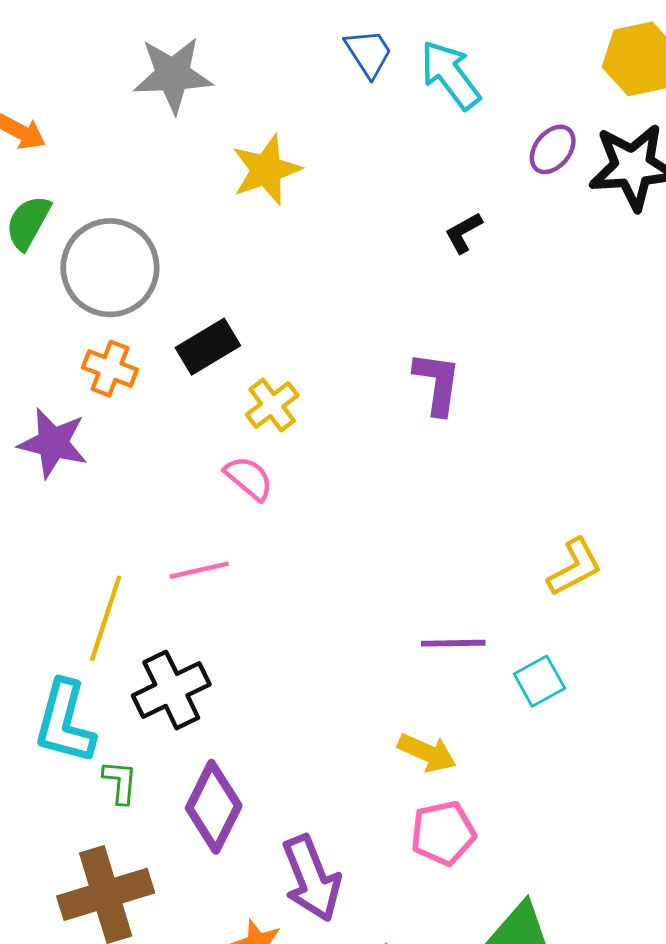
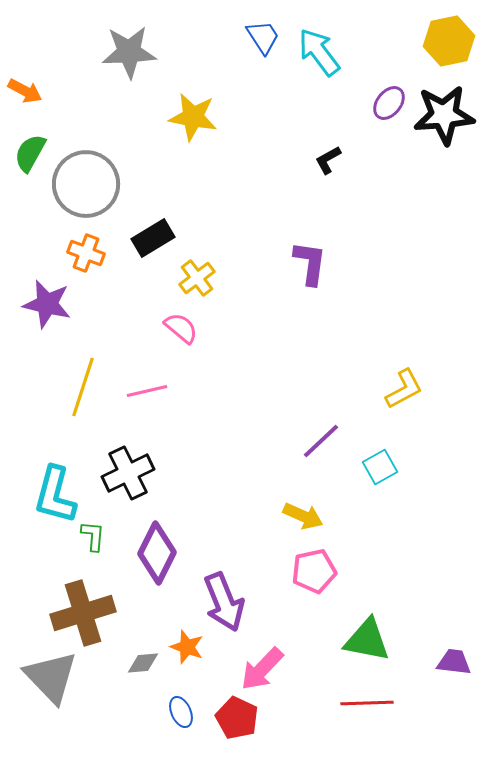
yellow star: (266, 170) -> (193, 117), turned 30
yellow line: (106, 618) -> (83, 387), moved
purple line: (453, 643) -> (321, 441), turned -42

